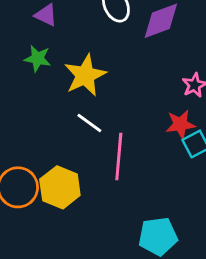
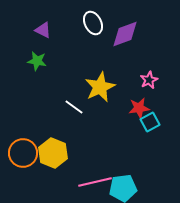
yellow star: (85, 75) -> (100, 87), moved
pink line: (119, 157) -> (95, 182), moved, turned 72

